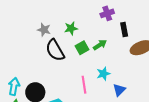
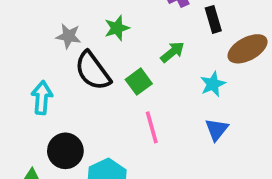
green square: (82, 48) -> (139, 82), moved
cyan star: (103, 74) -> (213, 84), moved
cyan arrow: (14, 86) -> (42, 98), moved

